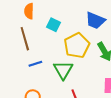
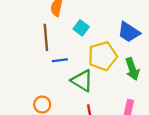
blue line: (35, 64) -> (60, 60), moved
green triangle: (63, 70) -> (82, 81), turned -40

